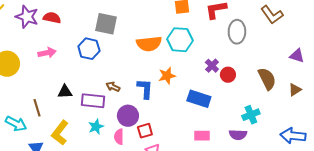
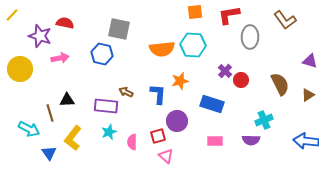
purple star: (27, 17) -> (40, 36), moved
black triangle: (65, 92) -> (67, 100), moved
purple circle: (128, 116) -> (177, 121), moved

